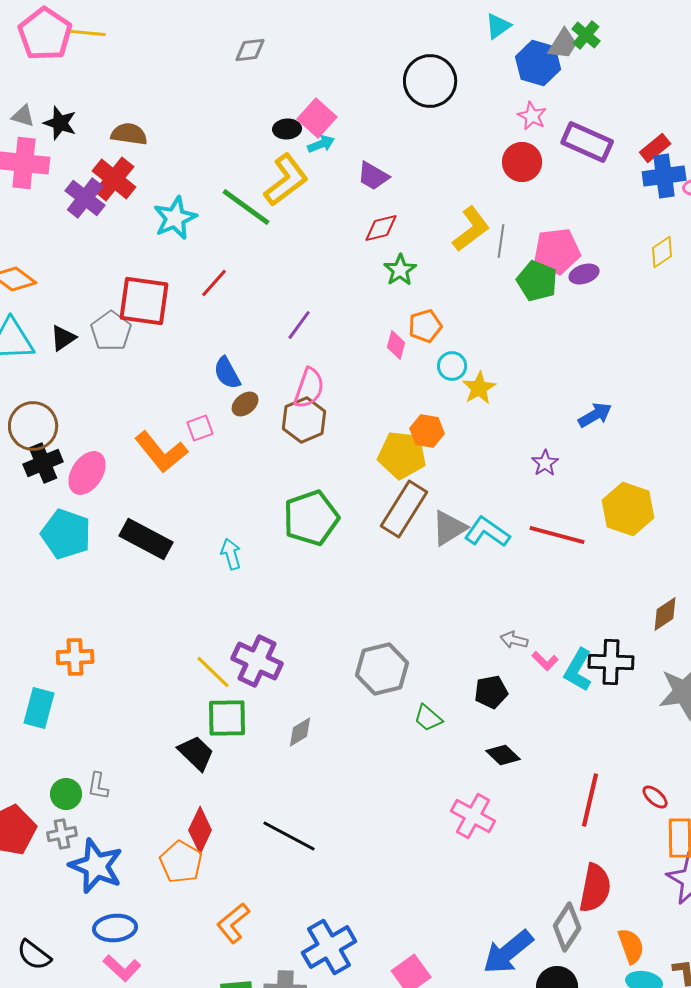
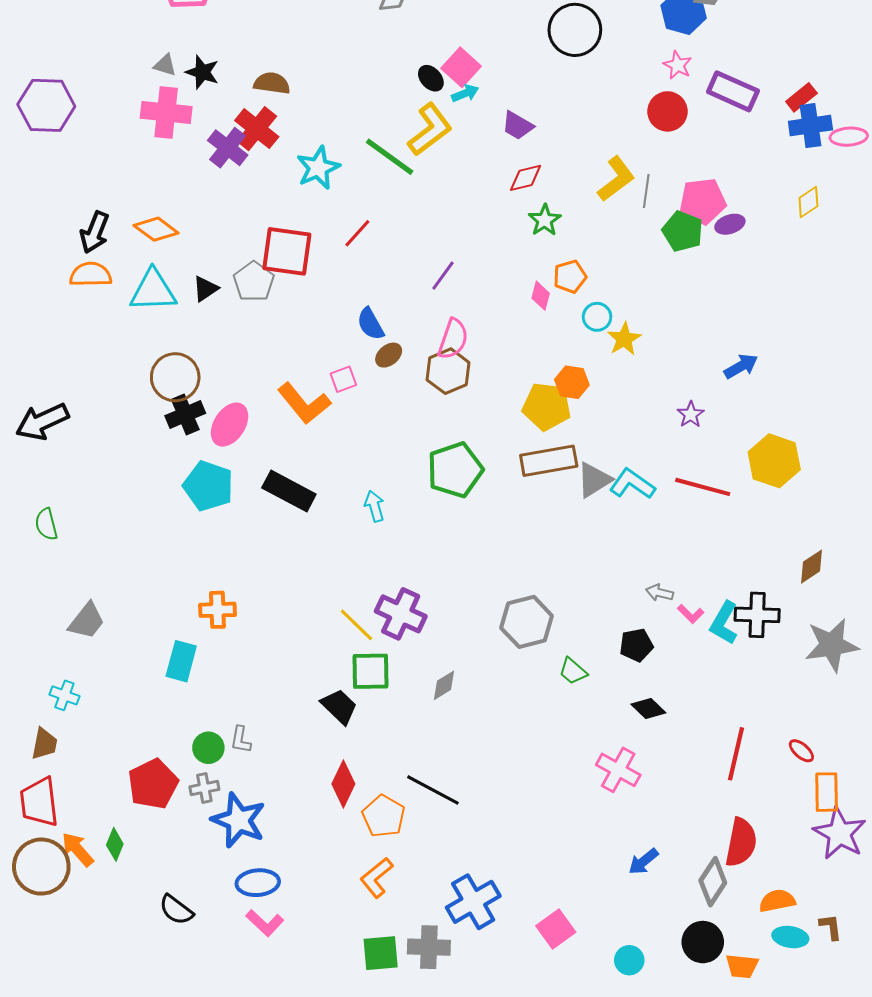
black ellipse: (287, 129) -> (431, 78), turned 52
brown rectangle: (404, 509) -> (549, 461), turned 48
orange pentagon: (181, 862) -> (384, 816), moved
orange semicircle: (631, 946) -> (777, 901), turned -81
blue arrow: (508, 952) -> (643, 862), moved, size x0.6

